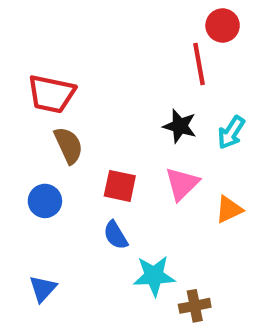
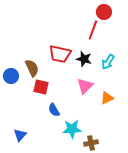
red line: (199, 64) -> (93, 30), turned 30
red trapezoid: (51, 94) -> (60, 54), moved
red square: (120, 186) -> (41, 87), moved
blue circle: (45, 201) -> (11, 76), moved

